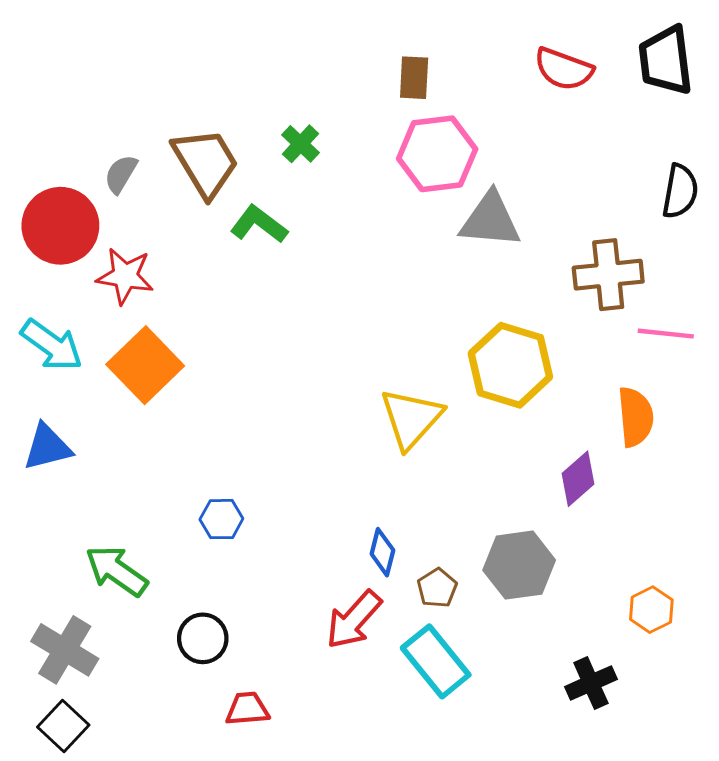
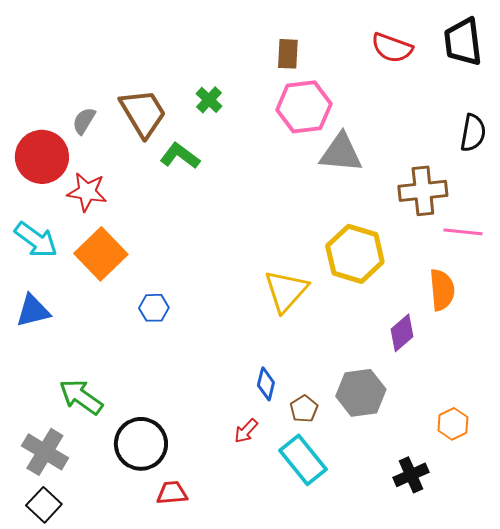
blue hexagon: (221, 519) -> (154, 308), moved
red arrow: (354, 620) -> (246, 431), size x0.6
black circle: (203, 638) -> (141, 444), size x1.5

